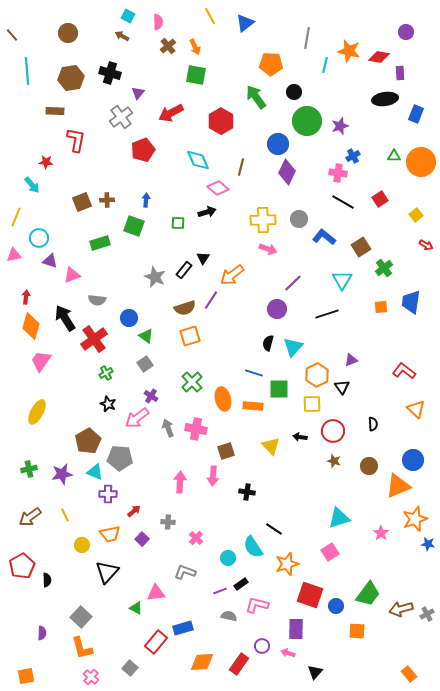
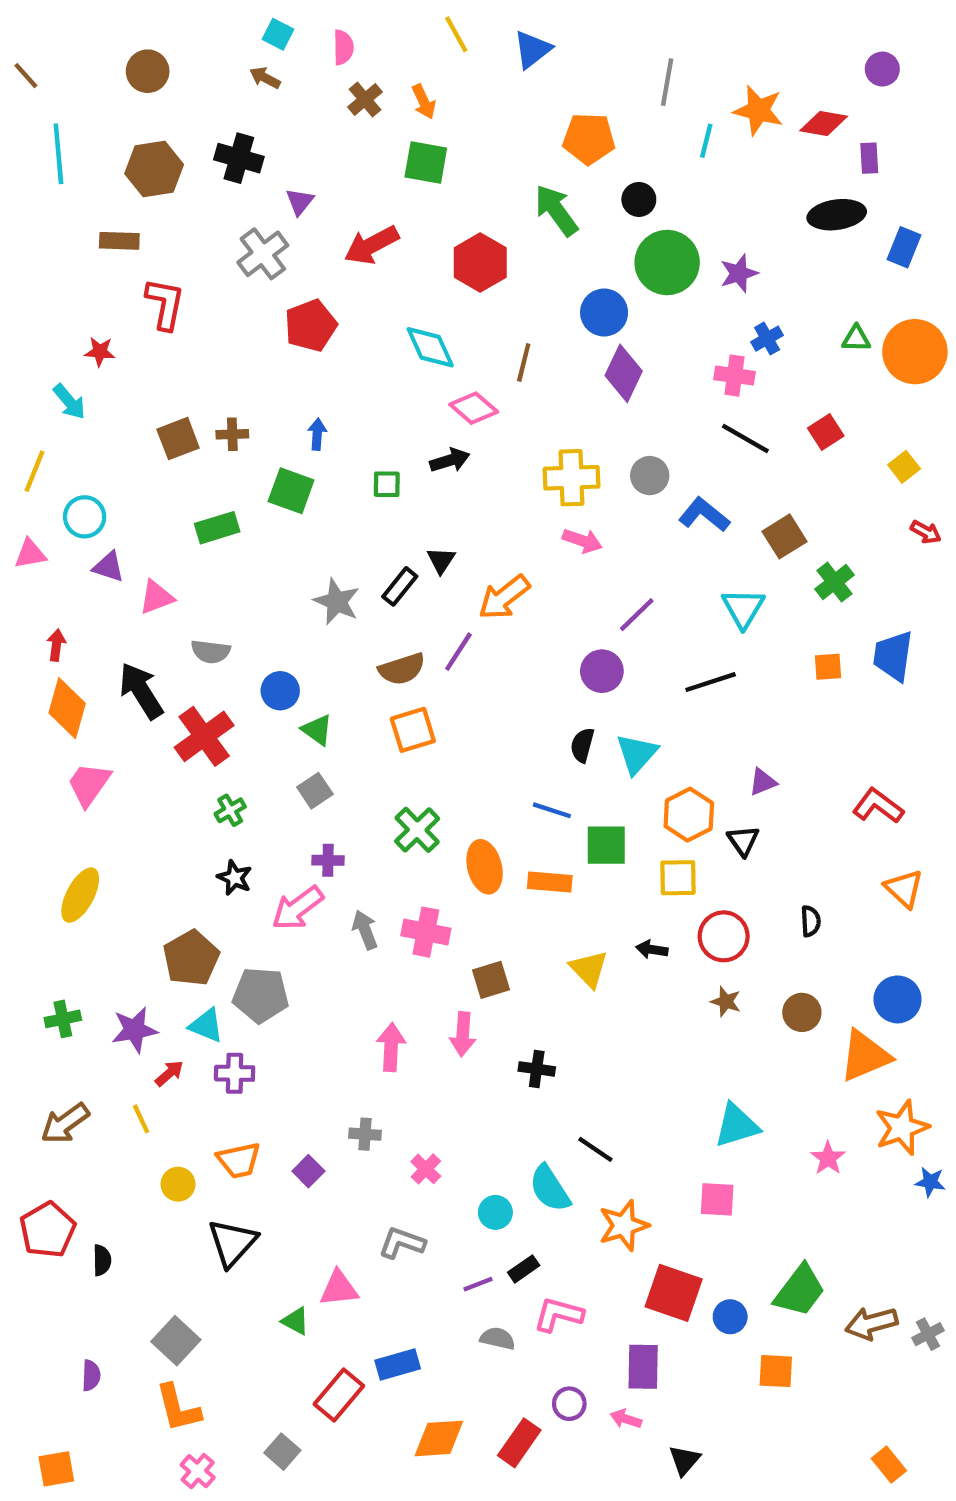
purple cross: (151, 396) -> (328, 860), turned -32
red arrow: (134, 511) -> (169, 1073), moved
pink square: (330, 552) -> (717, 1199), turned 36

